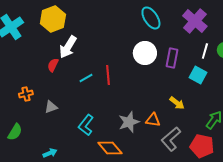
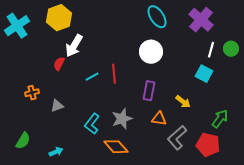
purple rectangle: (172, 58) -> (149, 91), moved
gray star: (129, 122) -> (122, 119), moved
green semicircle: (15, 132) -> (23, 141), moved

